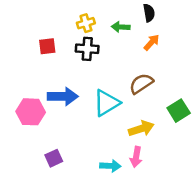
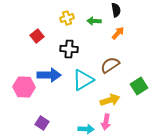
red square: (47, 46) -> (37, 36), turned -32
black cross: (87, 49) -> (69, 49), moved
purple square: (54, 158) -> (42, 123), turned -32

